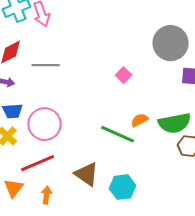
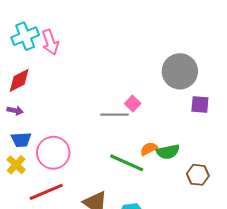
gray line: (46, 65) -> (115, 115), moved
green semicircle: (175, 123) -> (168, 152), moved, size x0.7

